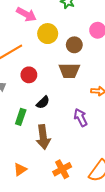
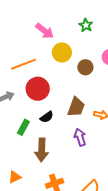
brown trapezoid: (69, 71) -> (76, 107), moved, turned -80
red circle: (29, 75) -> (38, 89), size x1.5

